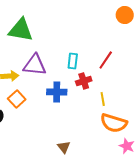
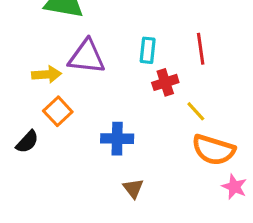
red line: (106, 60) -> (201, 49), turned -42
blue cross: (57, 92) -> (117, 139), moved
yellow line: (103, 99) -> (196, 111), turned -32

